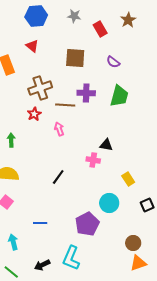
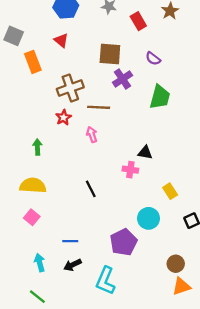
purple cross: (86, 93) -> (122, 79), moved, turned -36
black line: (58, 177) -> (91, 189), turned -63
black arrow: (42, 265) -> (73, 265), moved

